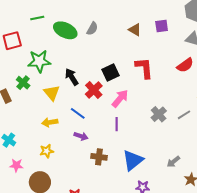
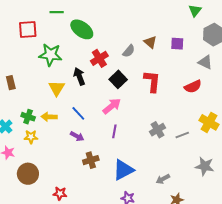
gray semicircle: (92, 29) -> (129, 51), moved
black square: (110, 73) -> (118, 79), turned -30
green cross: (23, 83) -> (28, 117), moved, turned -32
red cross: (94, 90) -> (99, 58), moved
pink arrow: (120, 98) -> (112, 106), moved
yellow star: (47, 151) -> (31, 137), moved
brown cross: (99, 157) -> (91, 160), turned -35

